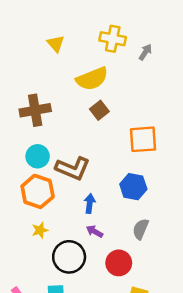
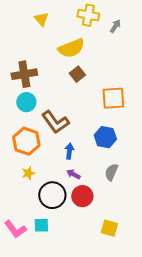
cyan circle: (38, 156) -> (26, 102), moved
brown L-shape: (73, 168) -> (55, 122), turned 32
red circle: (119, 263) -> (82, 196), moved

